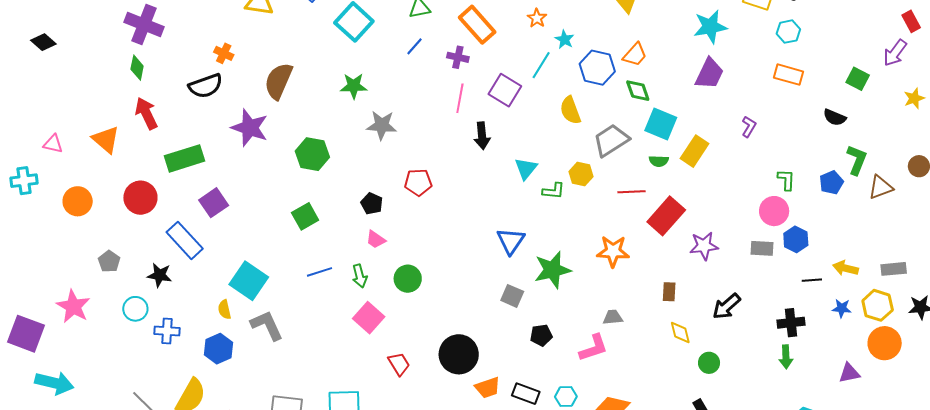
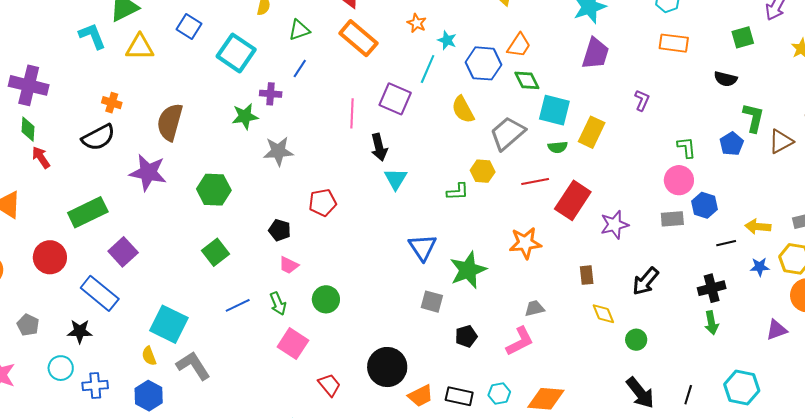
purple cross: (458, 57) -> (271, 94), moved
green square: (858, 79) -> (743, 37), turned -35
red arrow: (146, 113) -> (41, 157), moved, size x0.7
cyan triangle: (526, 169) -> (396, 179), moved

